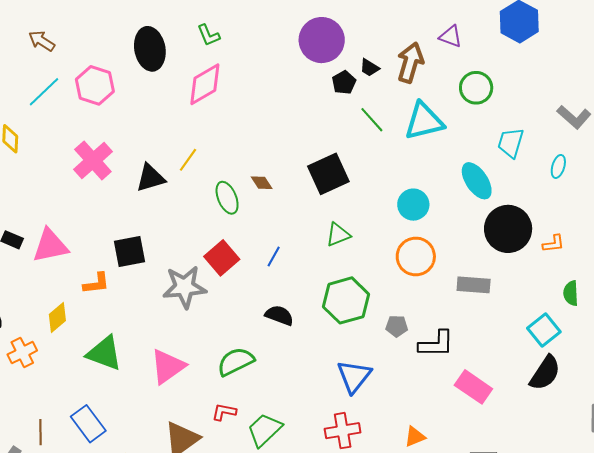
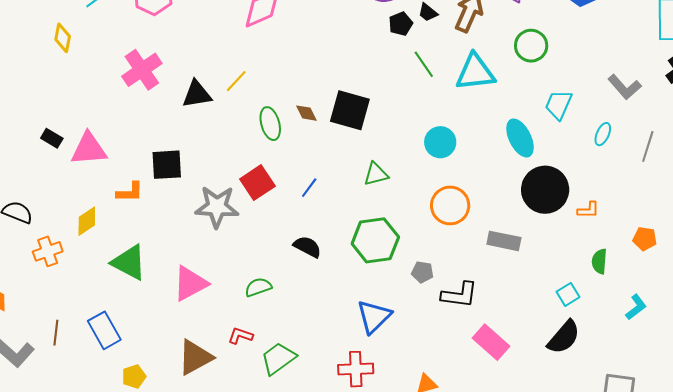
black square: (328, 174) -> (350, 110), moved, turned 33
cyan circle: (413, 205) -> (440, 142), moved
cyan square: (544, 330) -> (568, 294), size x0.7
green semicircle: (236, 362) -> (258, 287), size x0.7

